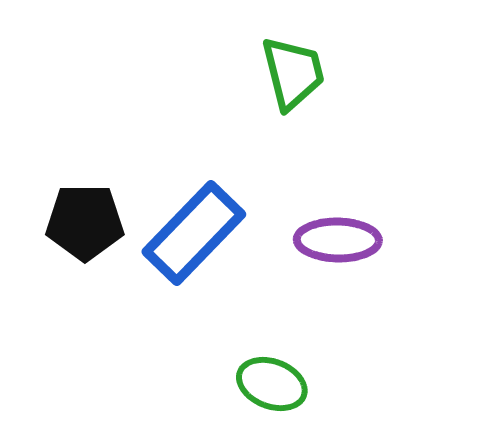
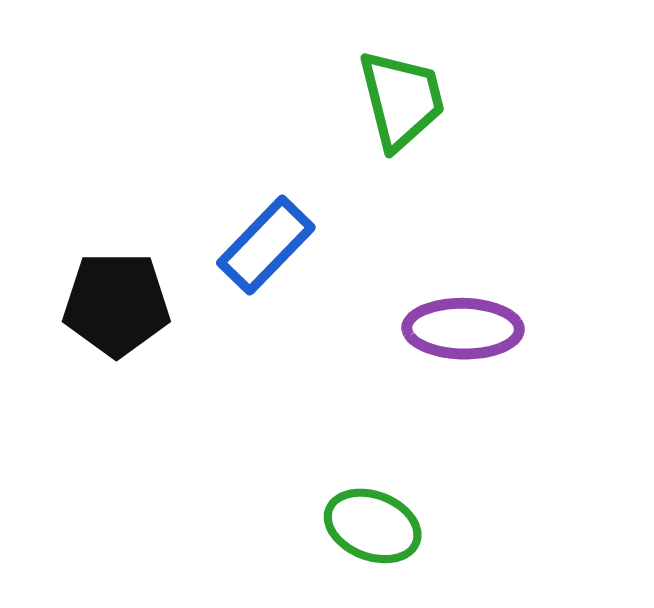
blue rectangle: (194, 233) -> (266, 245), moved, size x0.7

